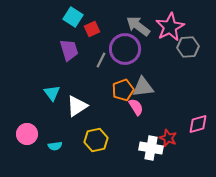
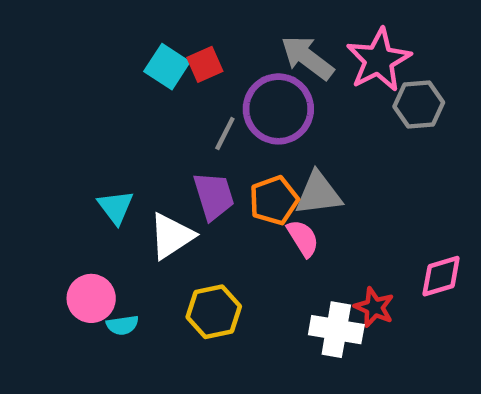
cyan square: (73, 17) -> (167, 67), moved
purple trapezoid: (69, 50) -> (214, 196), moved
pink circle: (27, 134) -> (91, 298), moved

